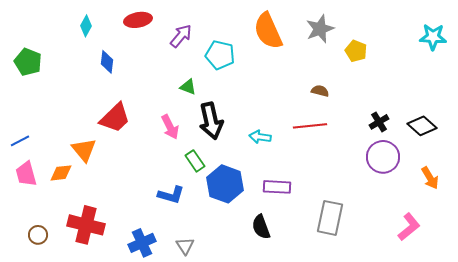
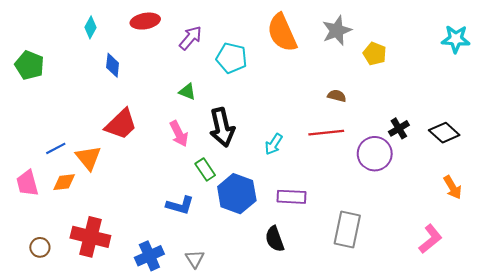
green triangle: (188, 87) -> (187, 92), moved
cyan arrow: (260, 137) -> (274, 144), turned -65
blue line: (20, 141) -> (56, 148), moved
purple circle: (383, 157) -> (375, 154), moved

